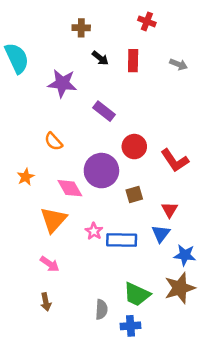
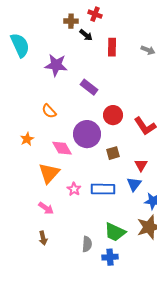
red cross: (147, 21) -> (95, 14), moved
black arrow: (100, 58) -> (86, 35), moved
pink star: (94, 231) -> (74, 189), moved

